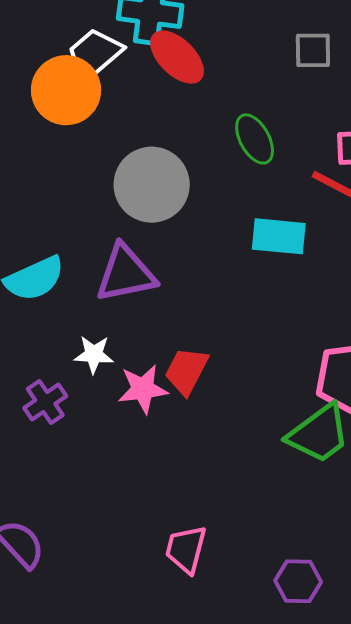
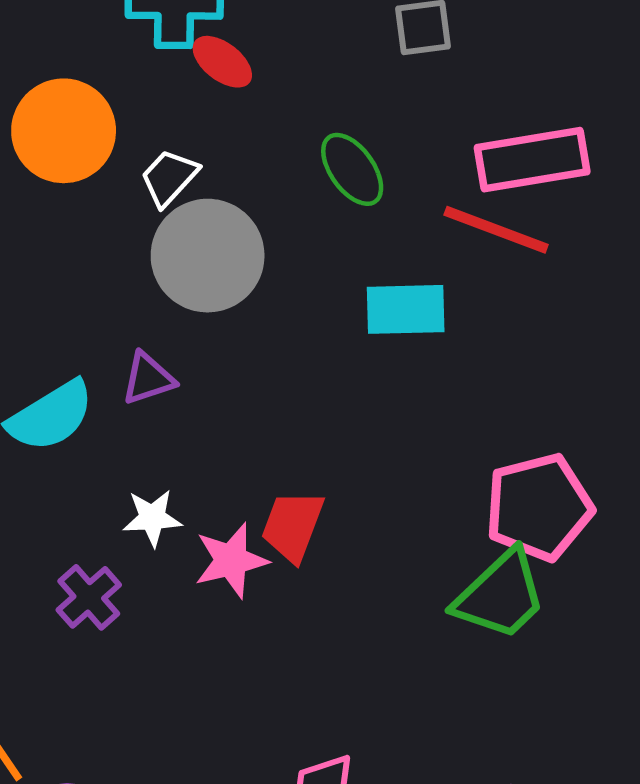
white trapezoid: (94, 54) -> (169, 178), moved, size x0.7
red ellipse: (177, 57) -> (222, 62), size x0.7
purple triangle: (126, 274) -> (148, 379), moved, size x0.6

